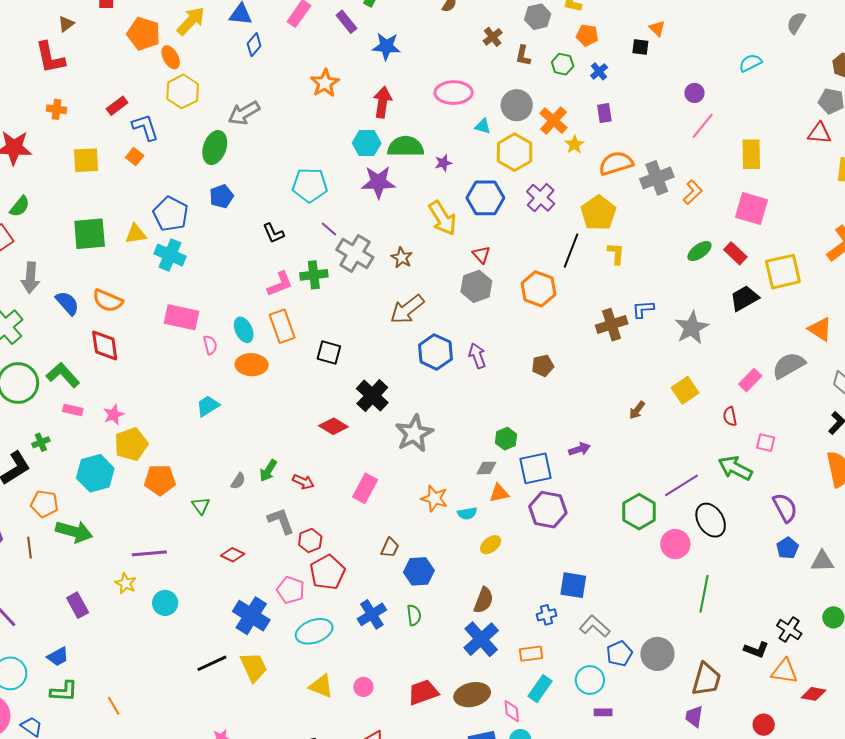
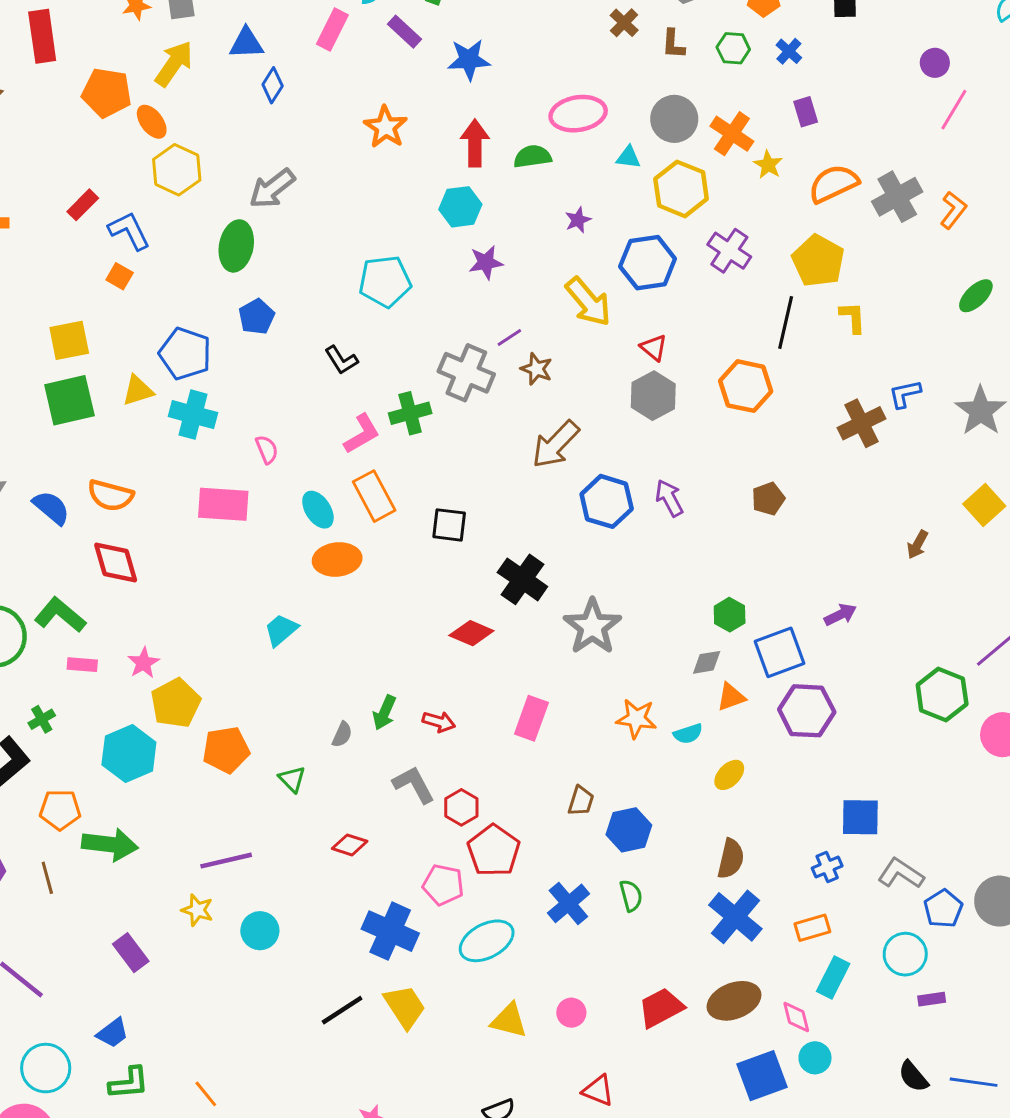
green semicircle: (406, 147) -> (532, 157), moved, size x0.7
yellow square: (86, 160) -> (69, 340), moved
purple star: (378, 182) -> (486, 262), size x0.7
purple line: (329, 229) -> (509, 337), moved, turned -66
pink semicircle: (210, 345) -> (267, 449), moved

